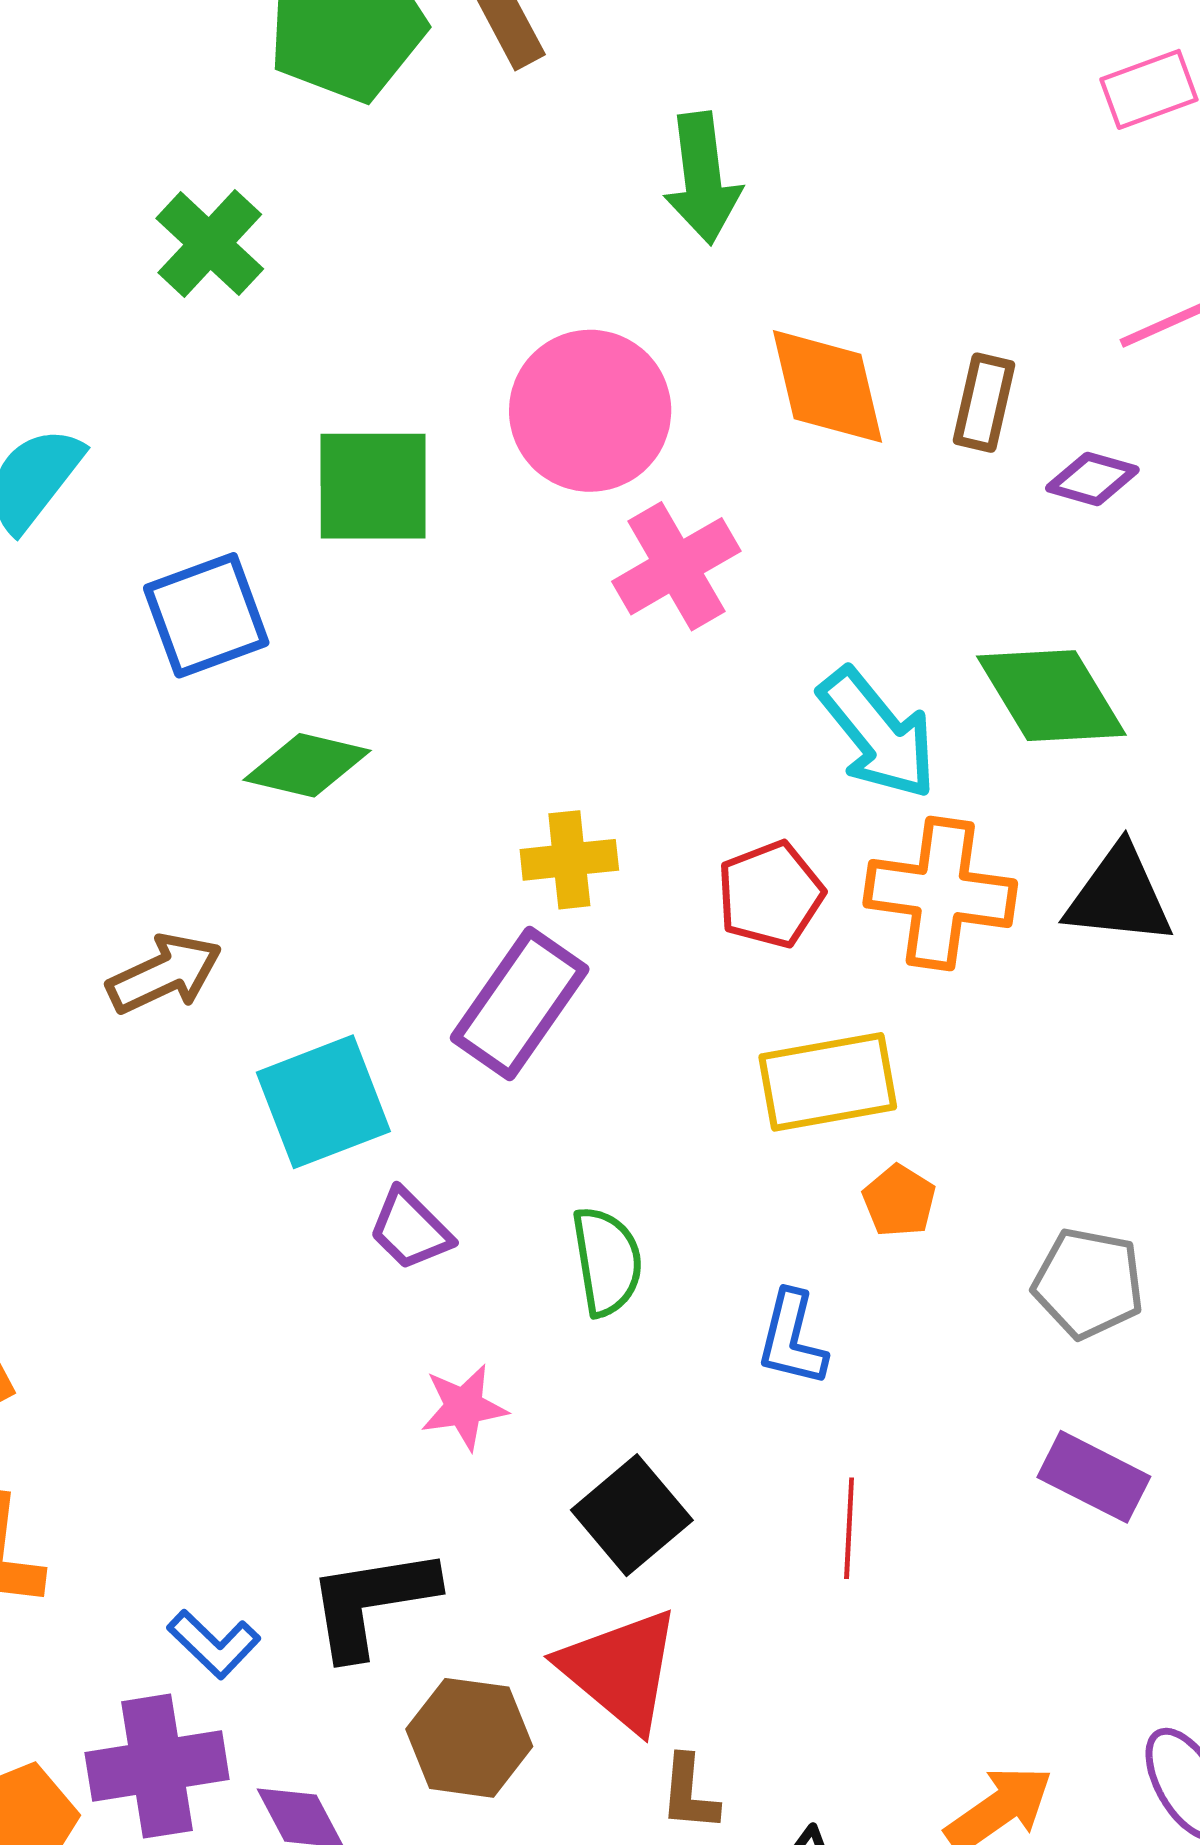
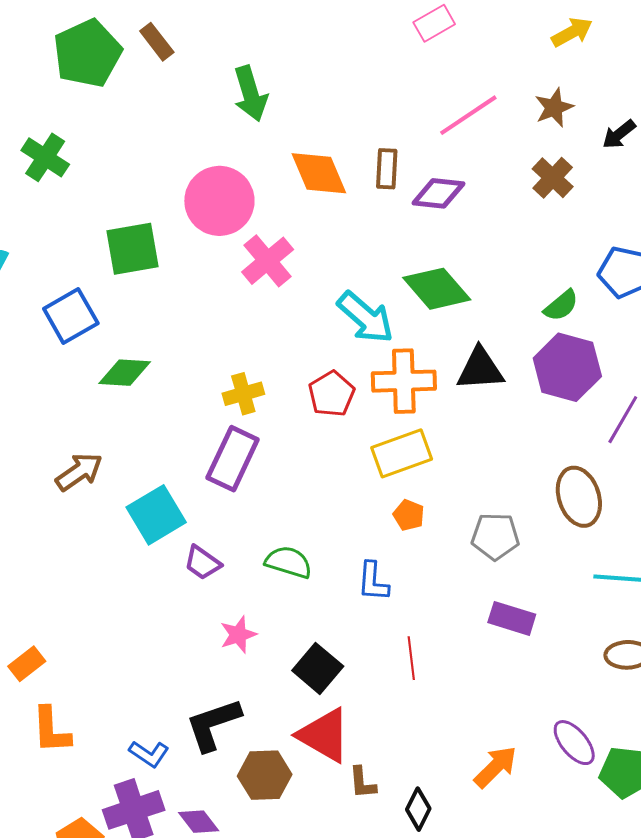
purple diamond: (1092, 479) -> (438, 193), size x1.4
yellow rectangle: (828, 1082) -> (402, 453), moved
green semicircle: (607, 1261) -> (289, 562), turned -54

